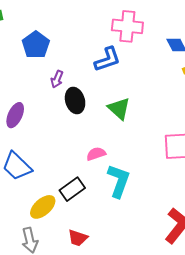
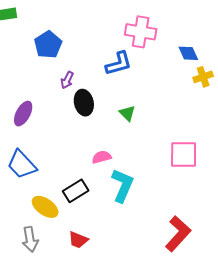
green triangle: (119, 108) -> (127, 113), size x0.7
yellow ellipse: (43, 207) -> (45, 207), turned 72

